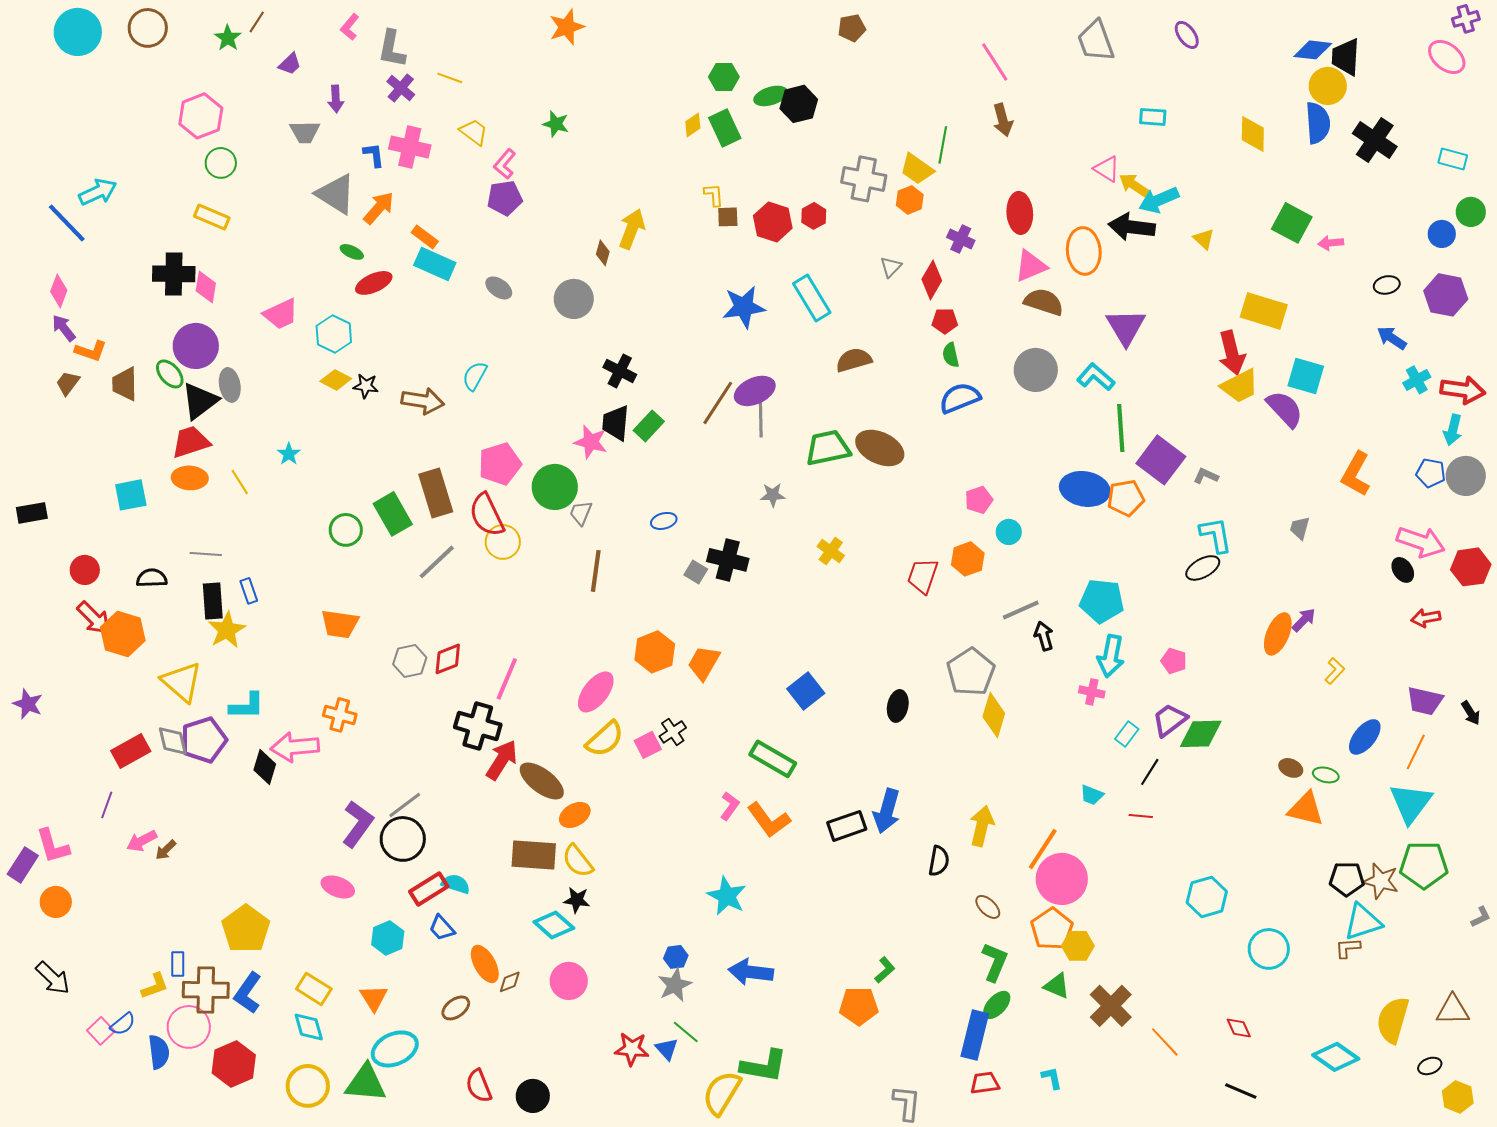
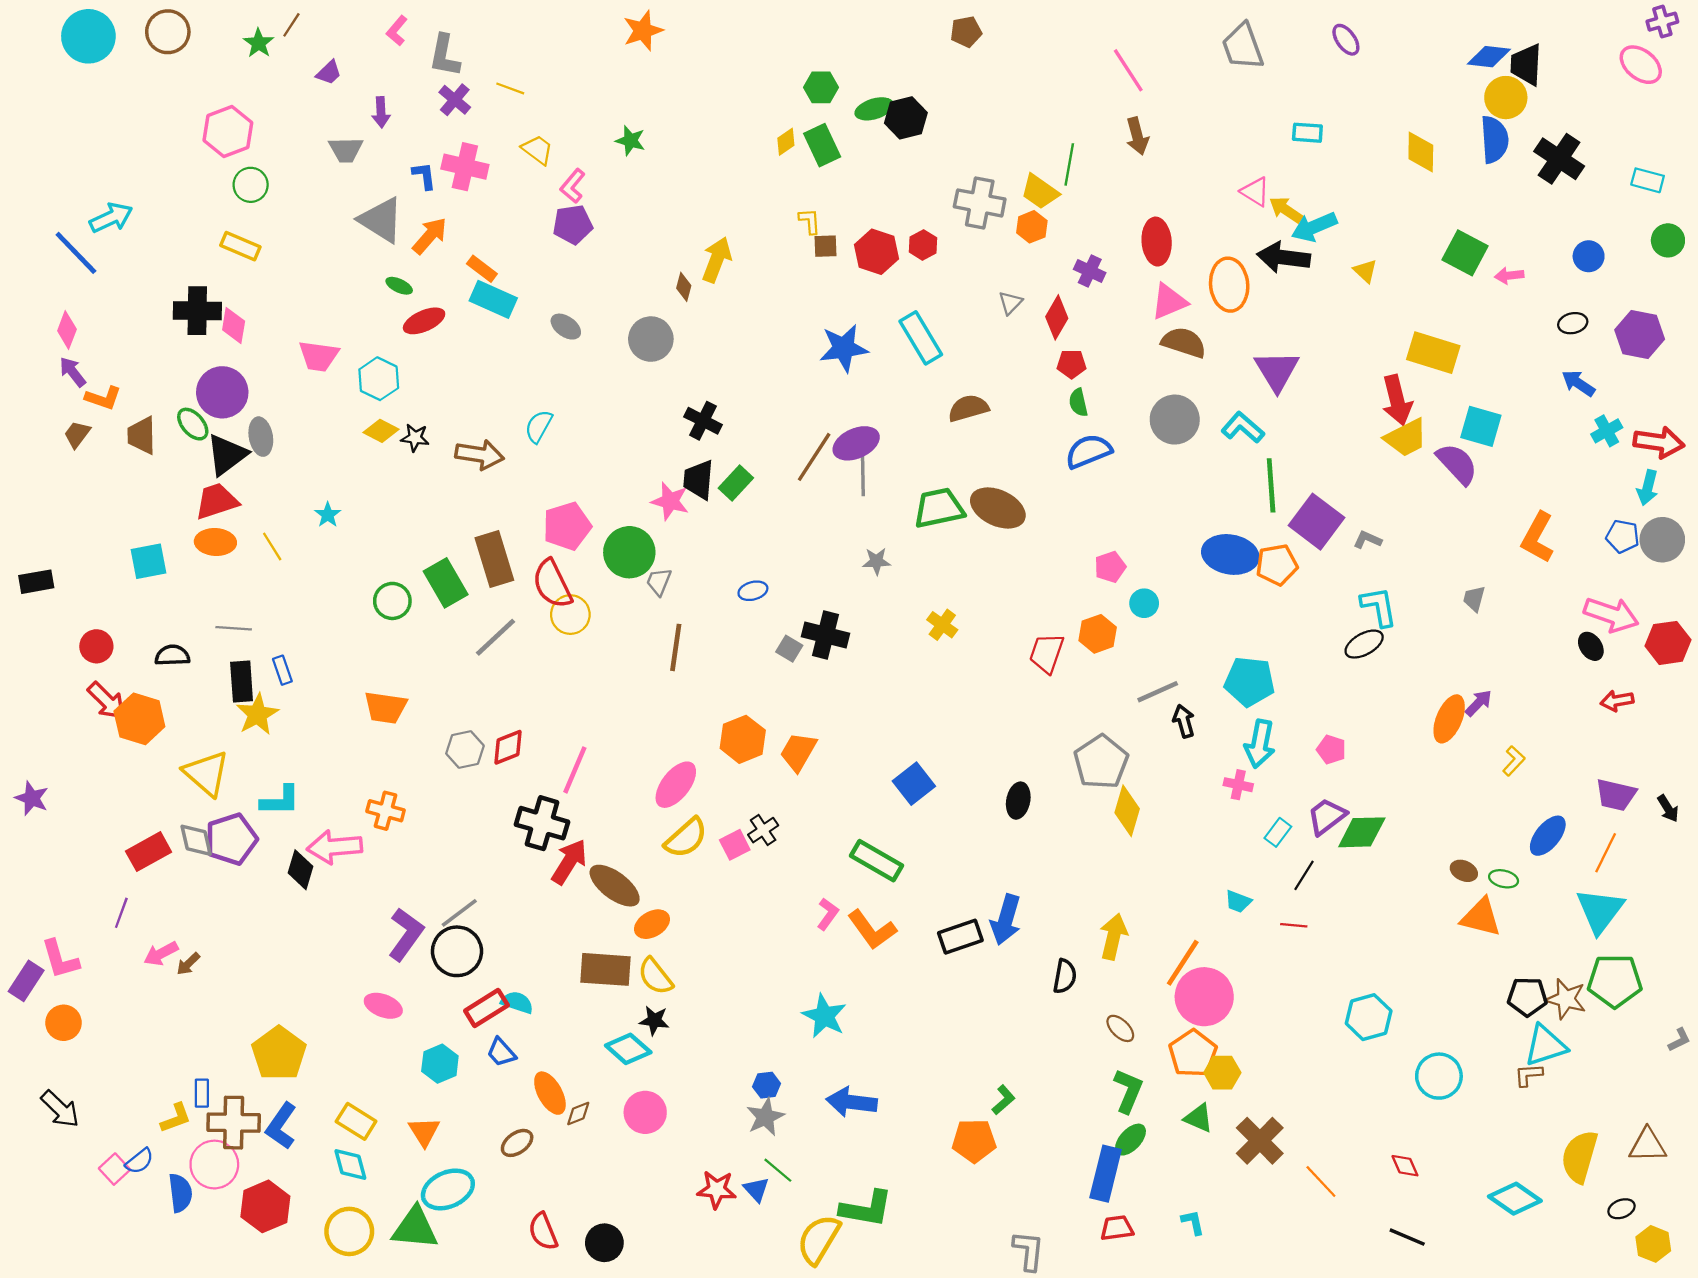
blue circle: (1442, 234) -> (1589, 256), moved
pink trapezoid: (281, 314) -> (319, 356), turned 33

